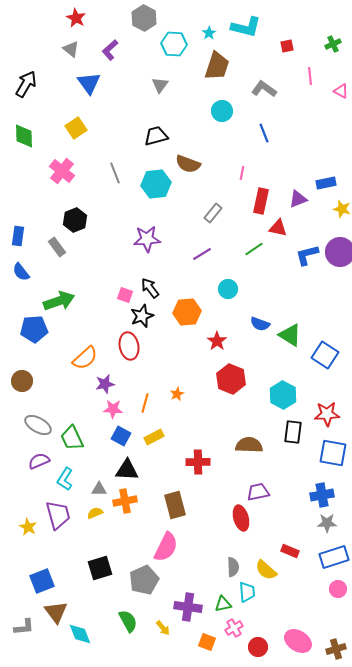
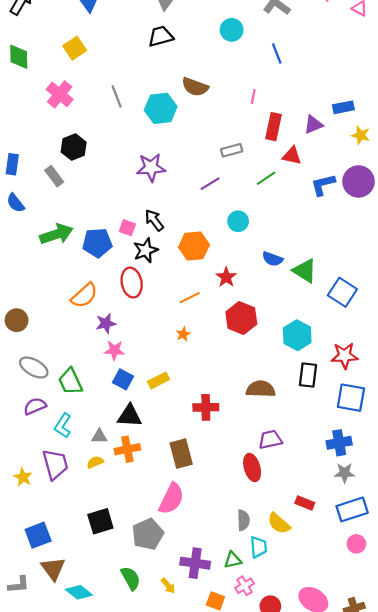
black trapezoid: (156, 136) -> (161, 36), moved
gray rectangle: (213, 213) -> (232, 150), moved, turned 36
blue pentagon: (34, 329) -> (97, 243), moved
orange line: (145, 403) -> (190, 298), moved, turned 48
cyan diamond: (80, 634) -> (79, 592), turned -30

